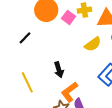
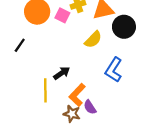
black arrow: (59, 70) -> (62, 73), turned -98
yellow line: (27, 82) -> (45, 90), moved, turned 35

